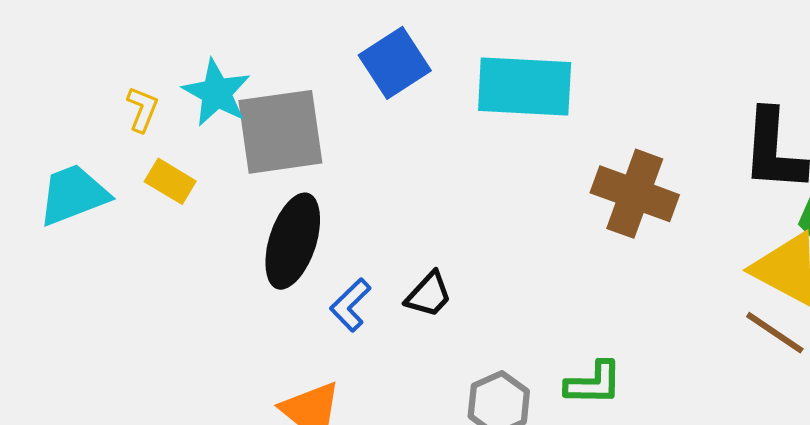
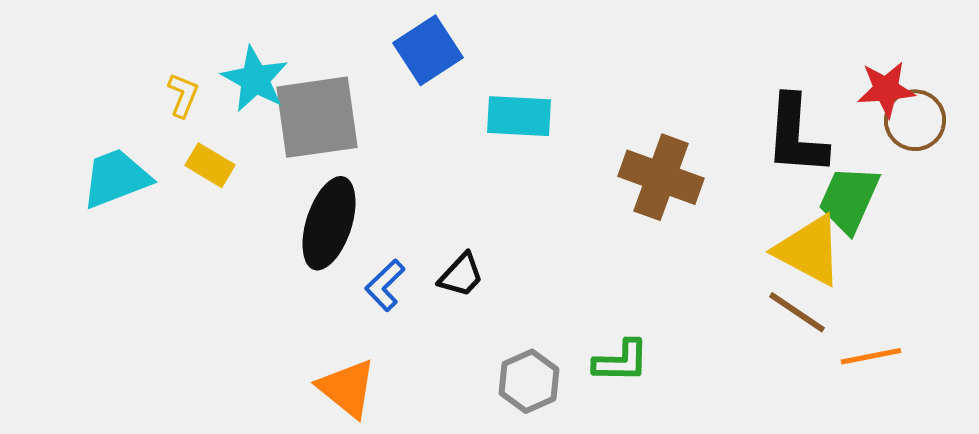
cyan rectangle: (525, 87) -> (519, 116), moved, size x0.7

